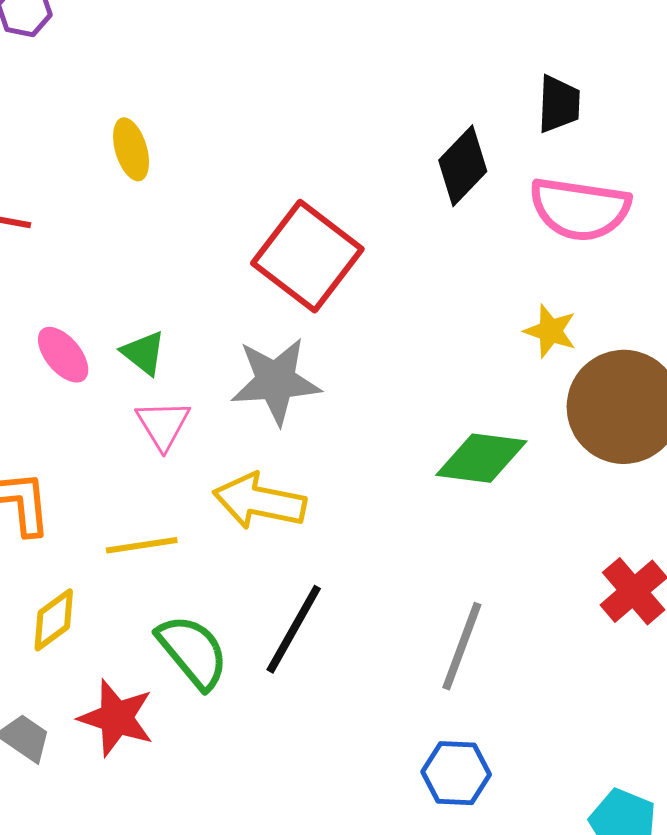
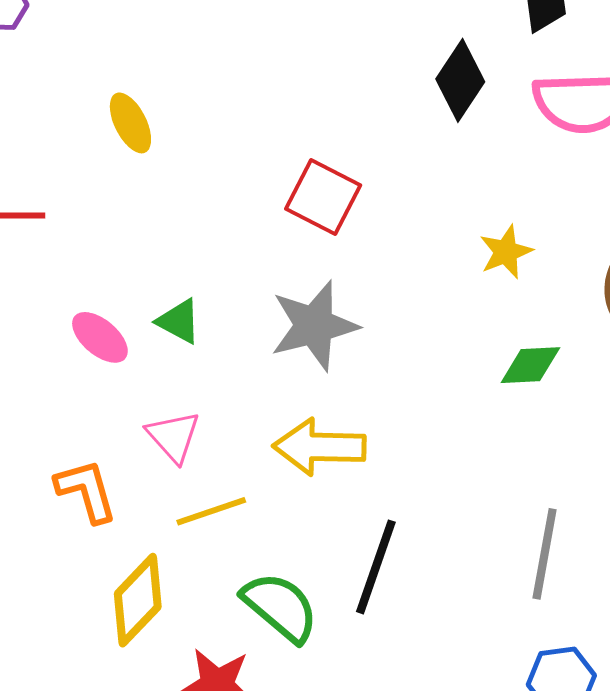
red square: (307, 256) -> (323, 197), size x0.7
yellow star: (550, 331) -> (506, 252), moved, turned -30
pink triangle: (163, 425) -> (173, 437), moved
green diamond: (481, 458) -> (530, 365), size x0.7
yellow diamond: (54, 620) -> (138, 600), size x1.4

